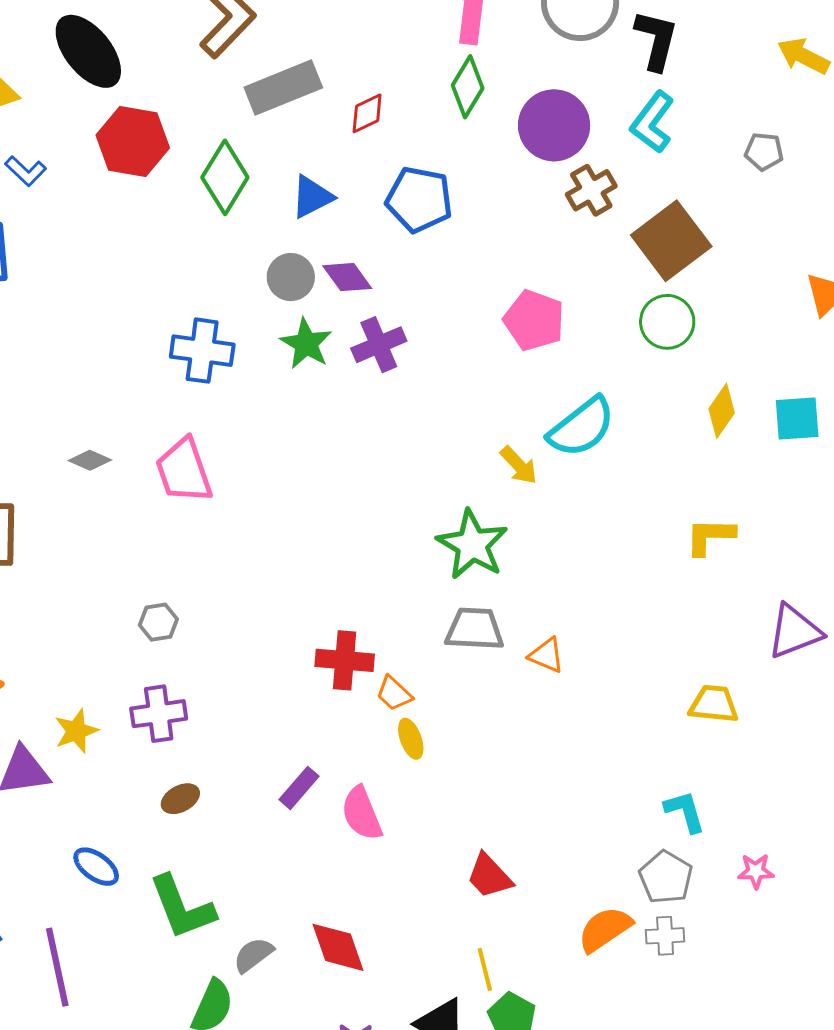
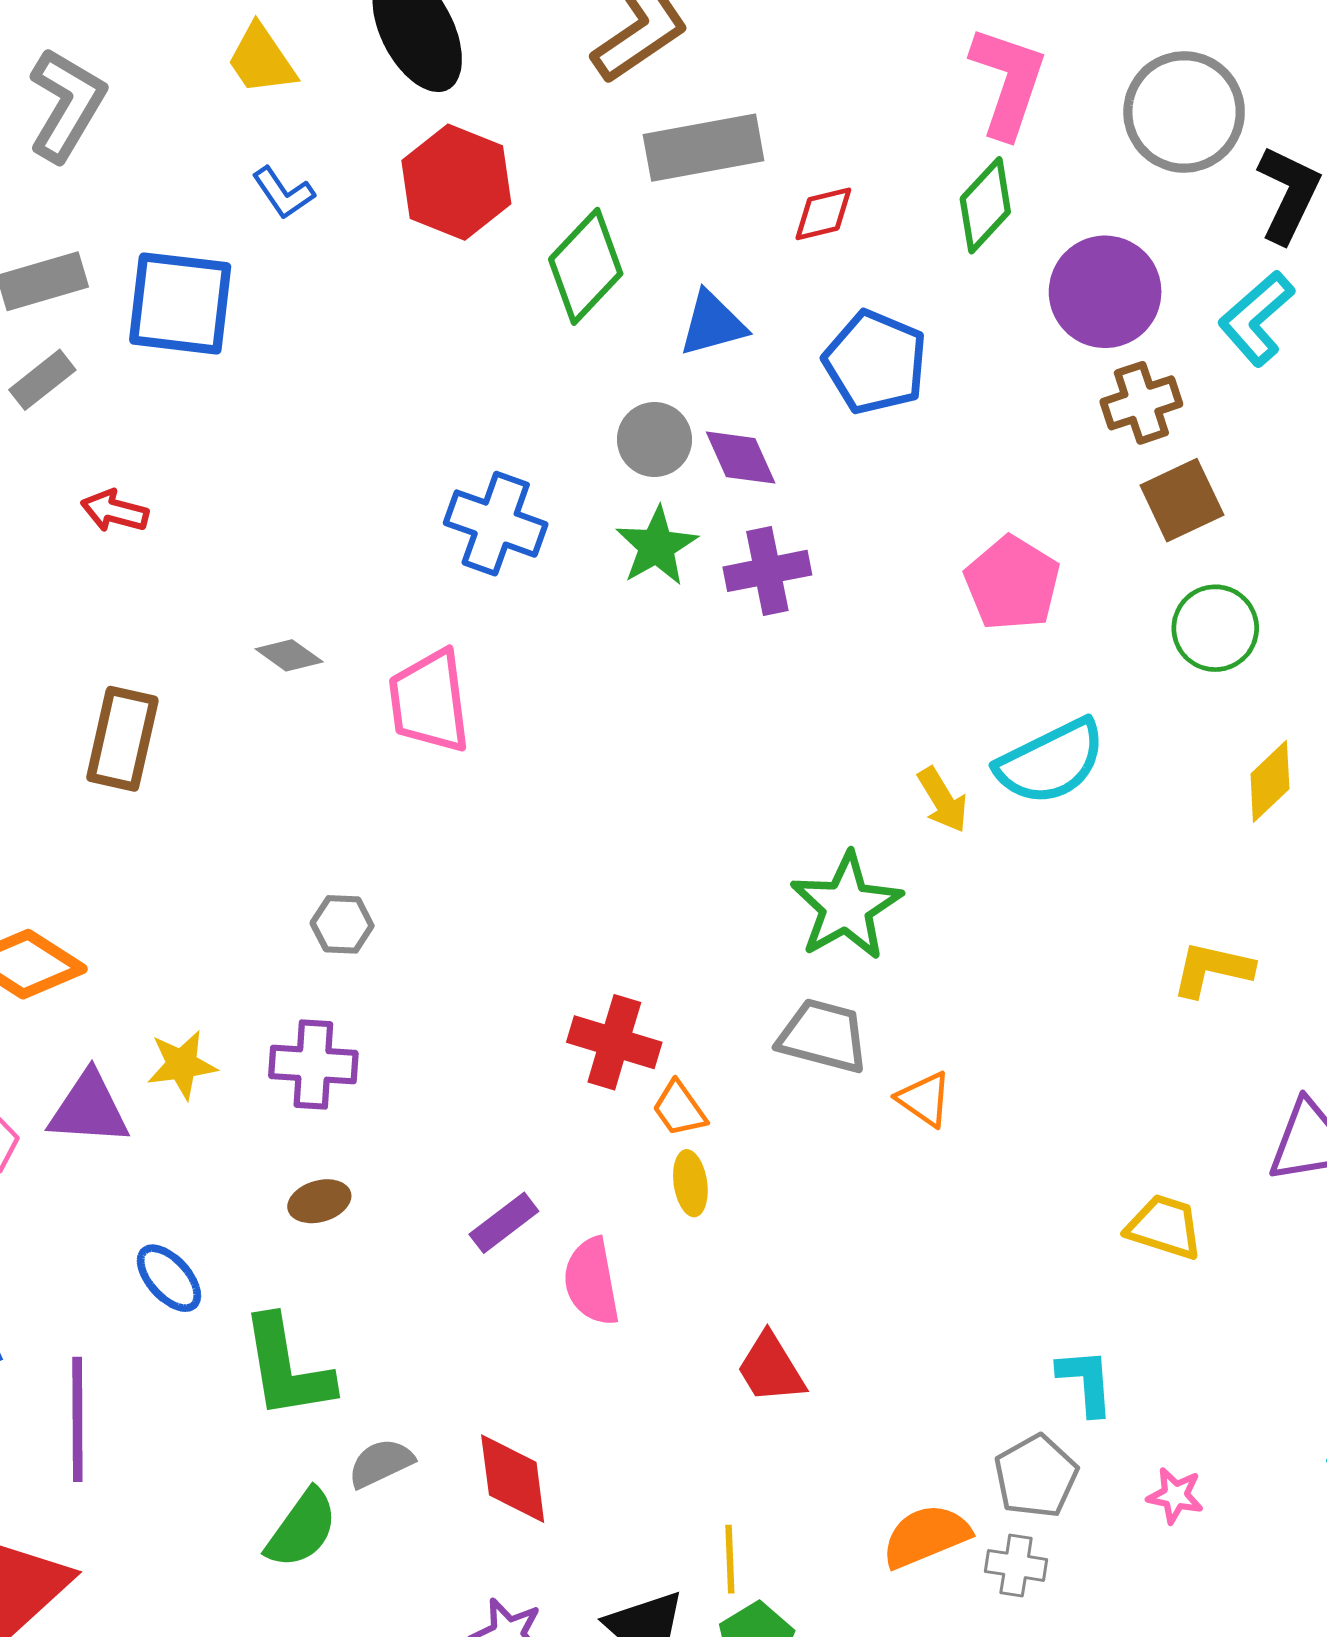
brown square: (671, 241) -> (1182, 500), moved, size x0.7
red trapezoid: (489, 876) -> (771, 1368), moved

